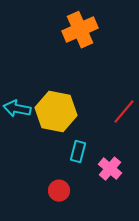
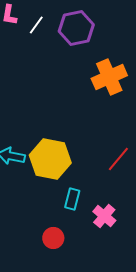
orange cross: (80, 30) -> (109, 77), moved

